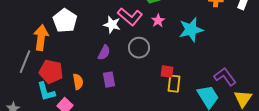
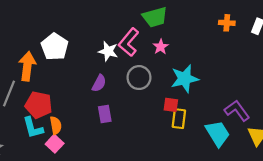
pink L-shape: (130, 17) -> (129, 42), turned 90
cyan star: (191, 30) -> (185, 79), moved
orange semicircle: (78, 82) -> (56, 125), moved

